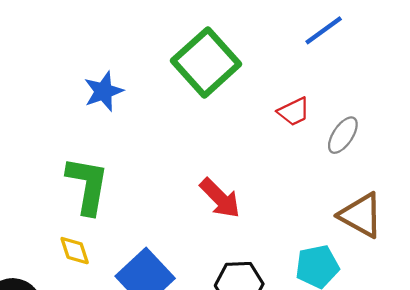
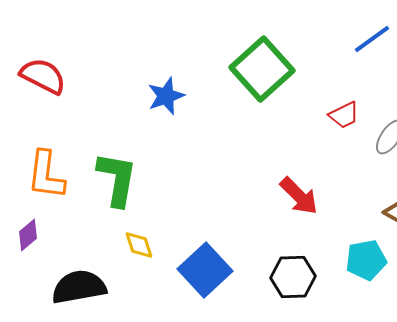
green L-shape: (87, 185) -> (117, 179), moved
red arrow: (220, 198) -> (299, 196), moved

